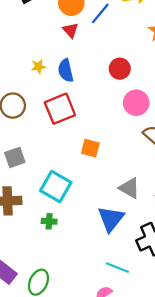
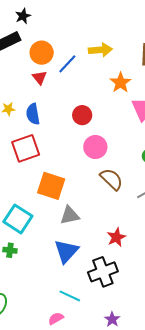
orange square: (90, 148) -> (51, 186), size x1.6
gray triangle: (129, 188) -> (70, 215), moved, turned -45

